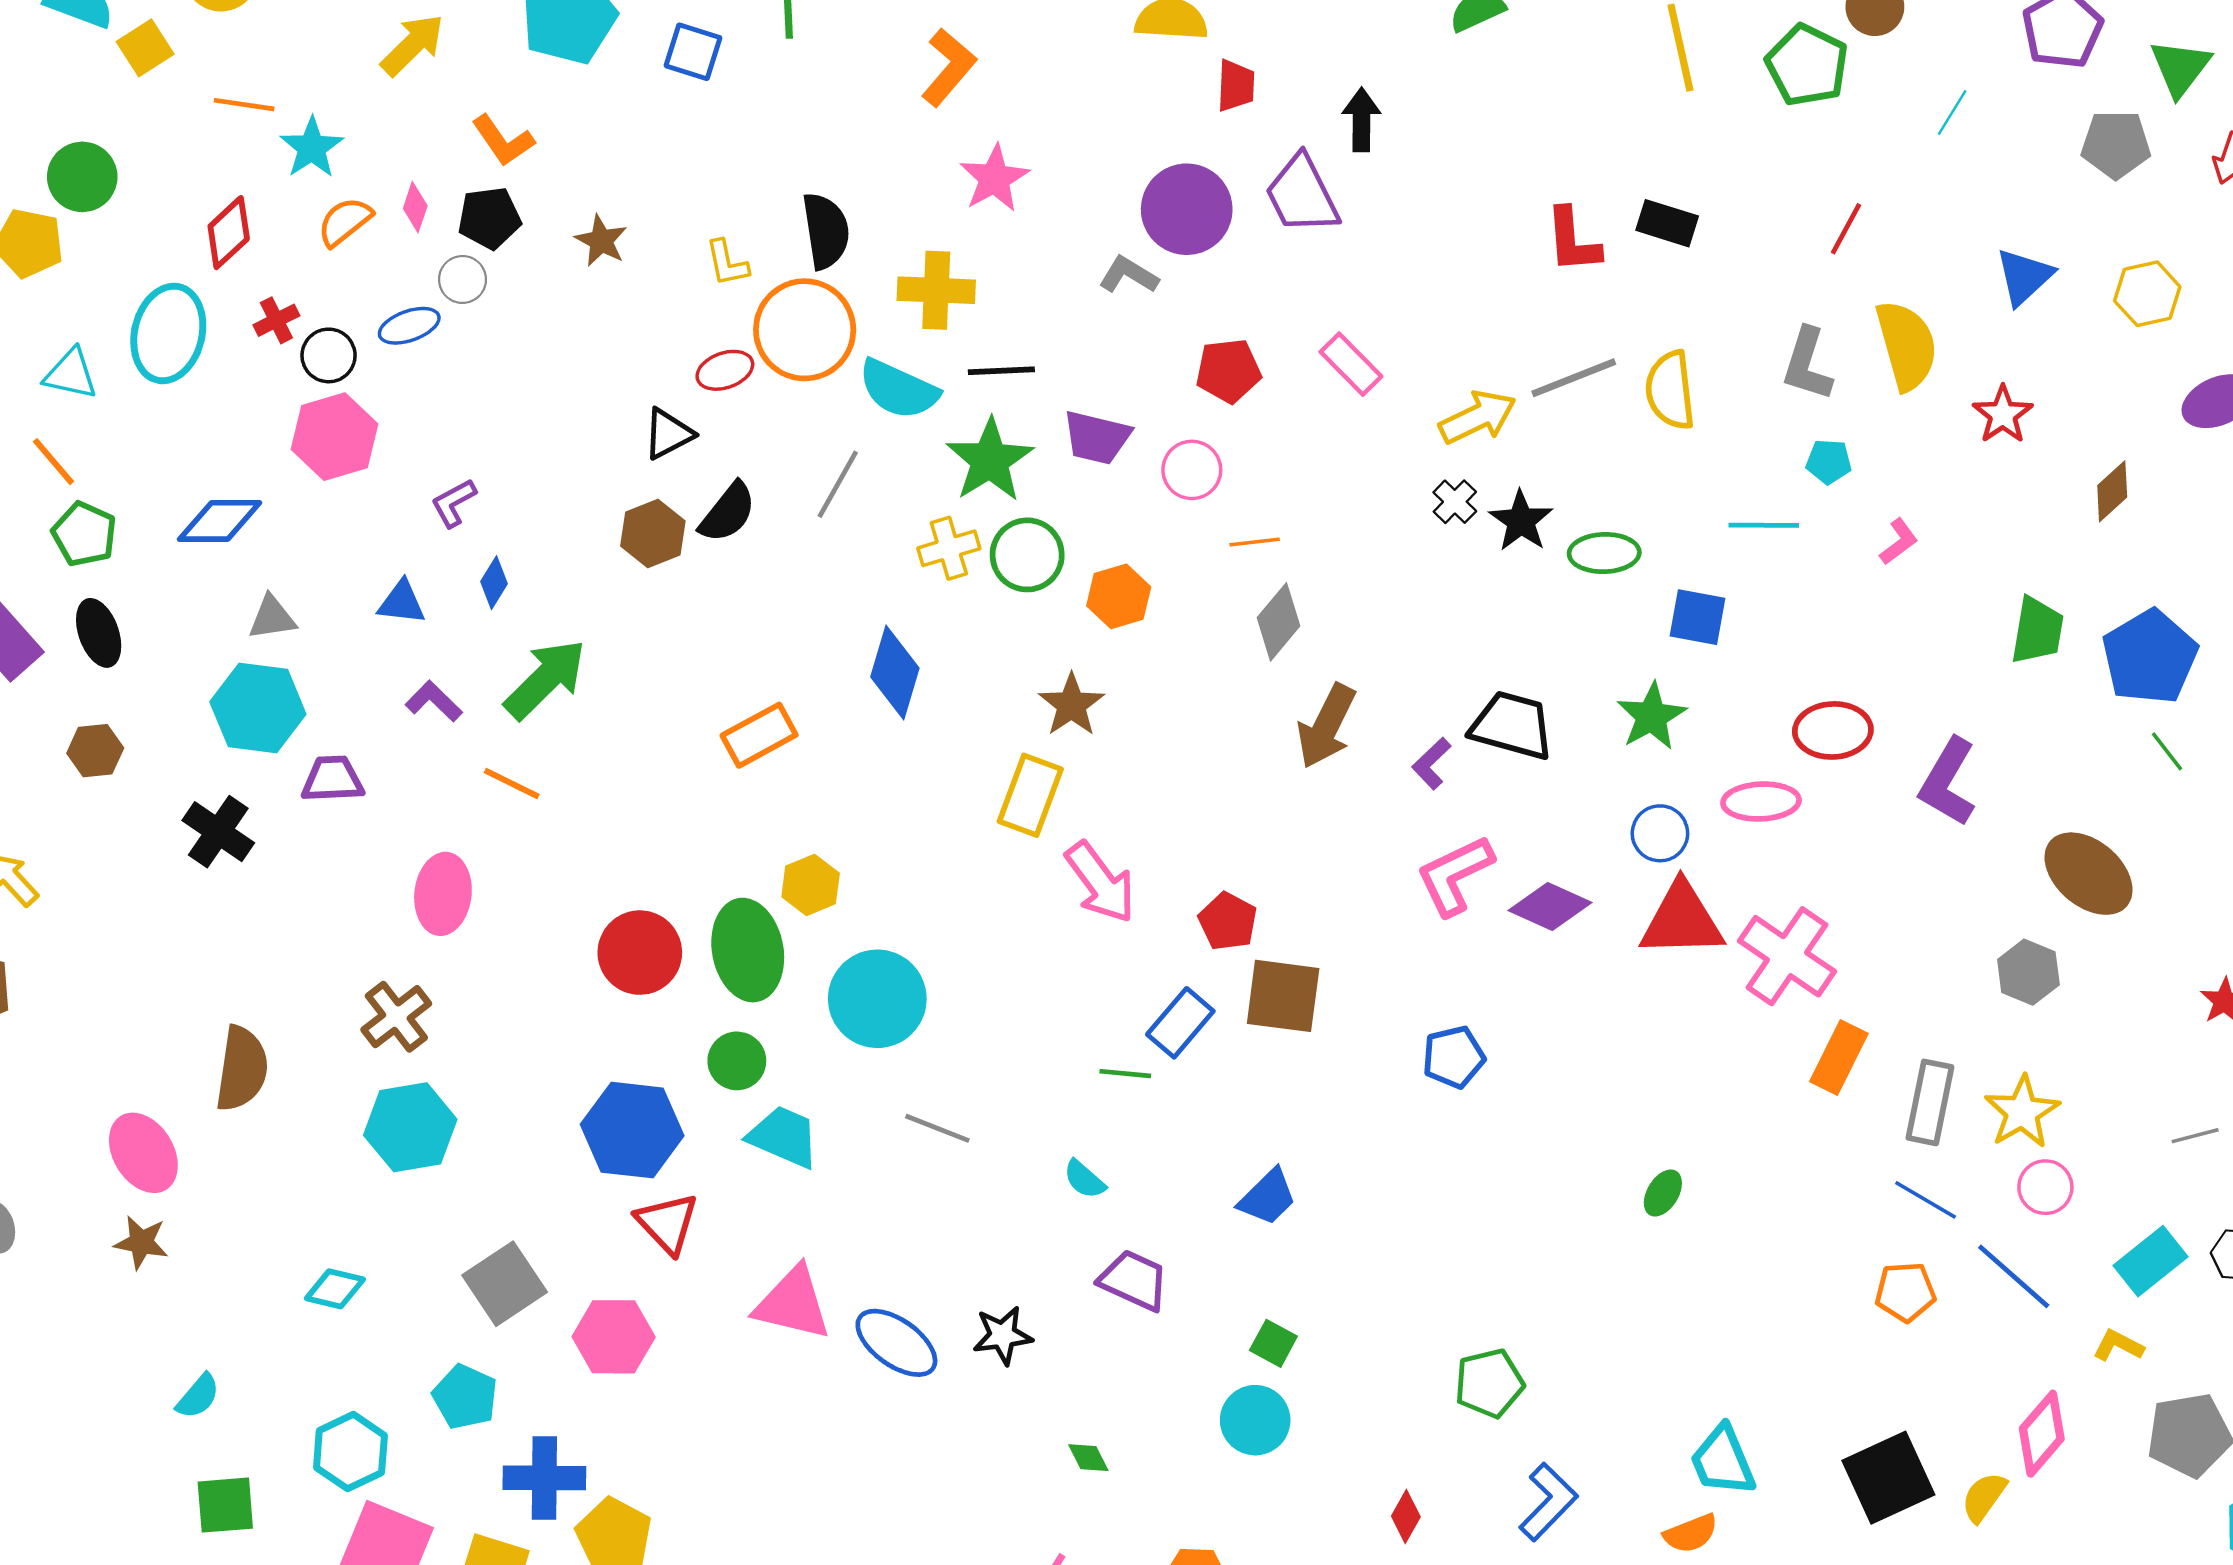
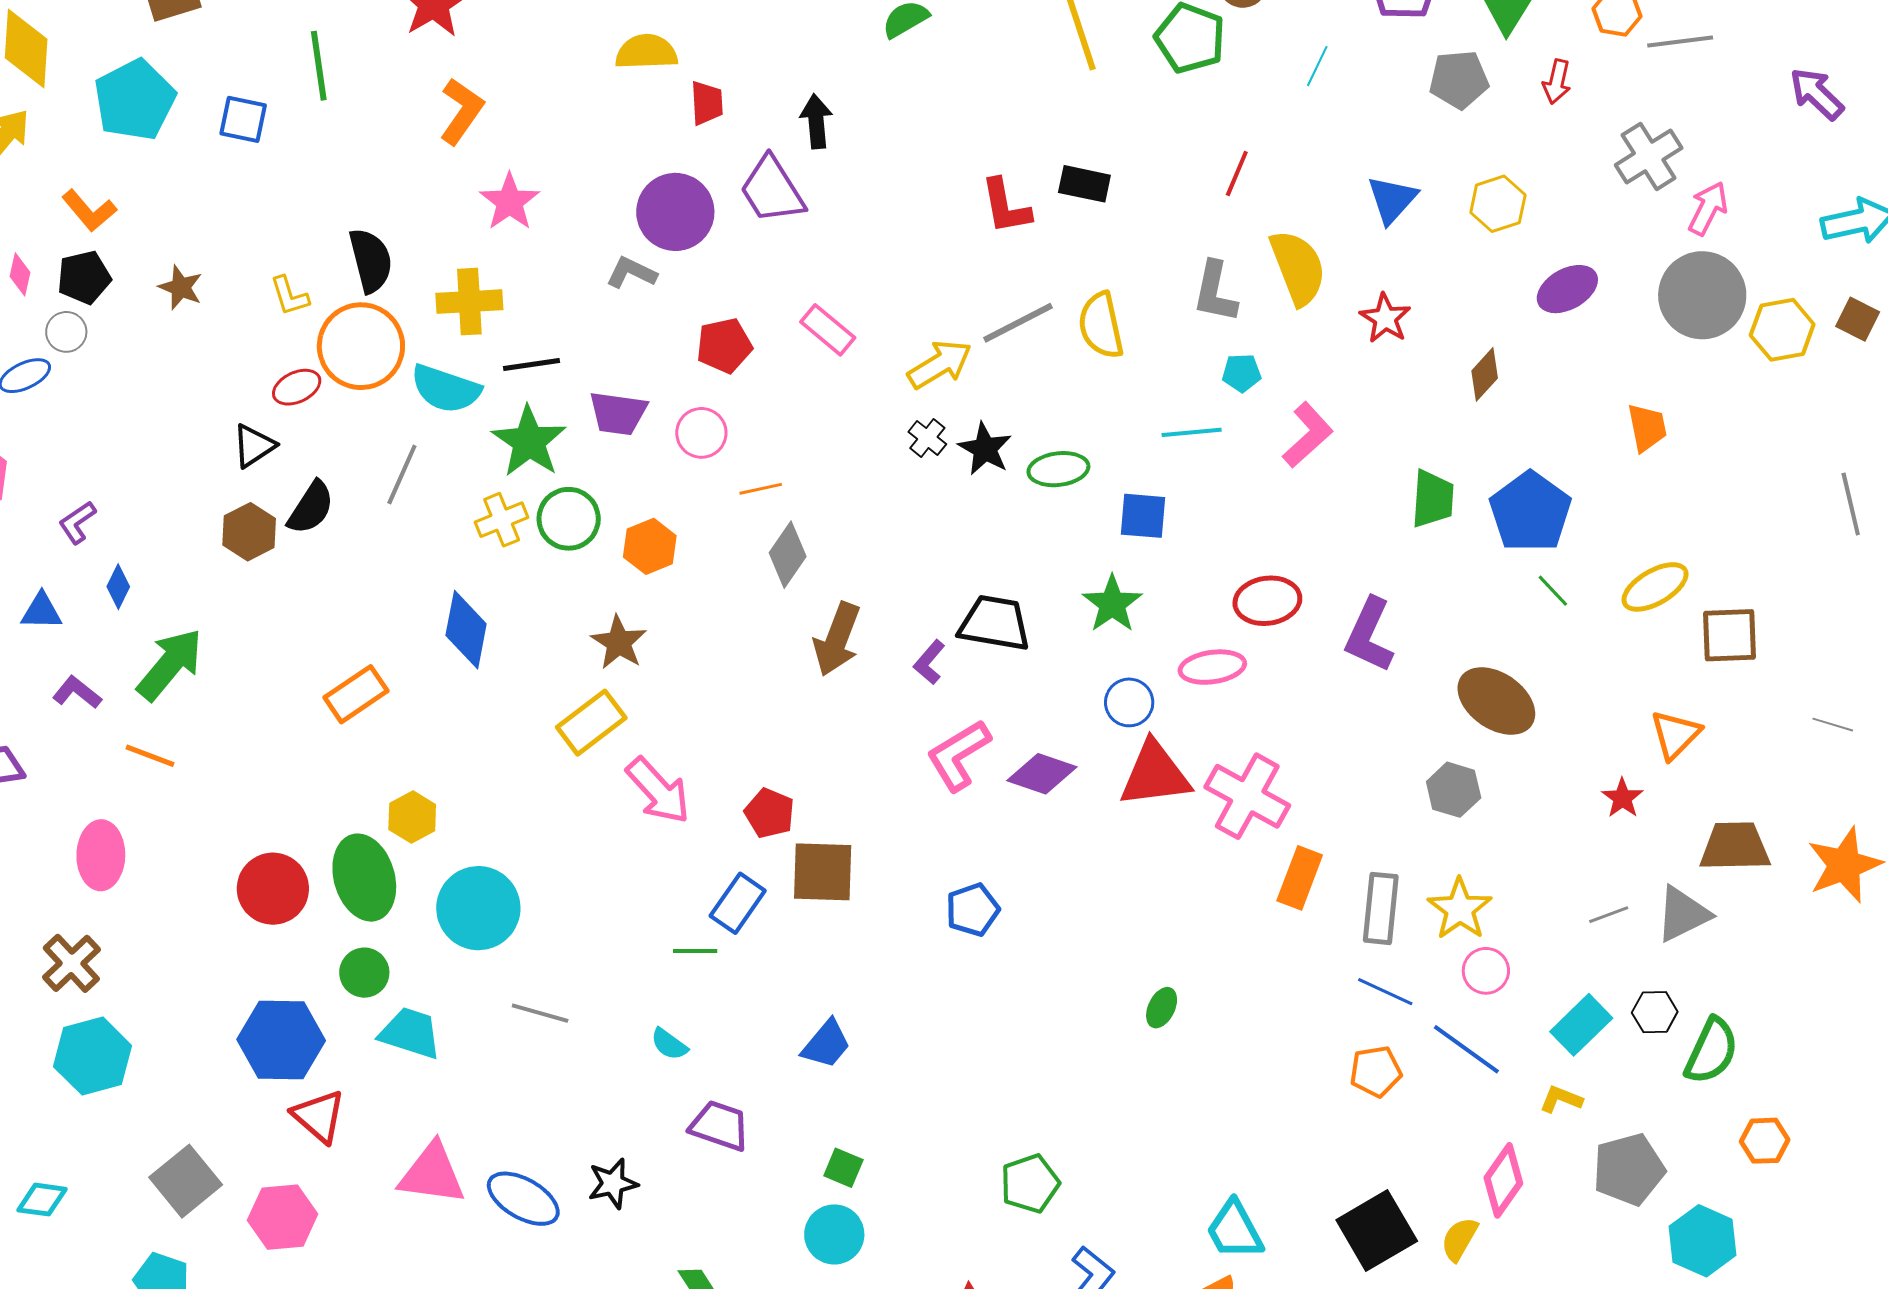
pink L-shape: (1899, 542) -> (1308, 435), size x1.6
yellow rectangle: (1030, 795) -> (591, 723), turned 38

